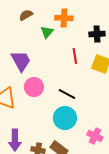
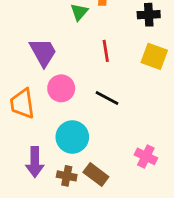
red line: (75, 56) -> (106, 51), moved
cyan circle: (65, 118) -> (72, 137), moved

